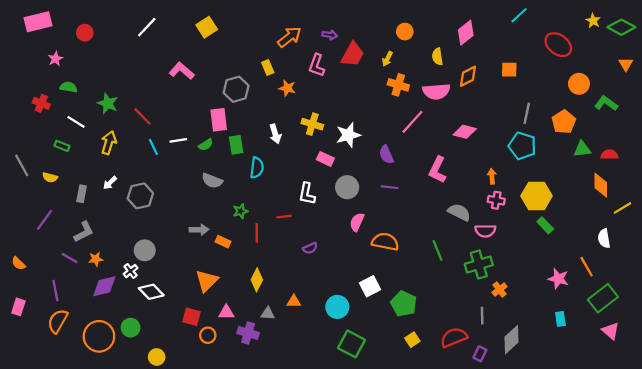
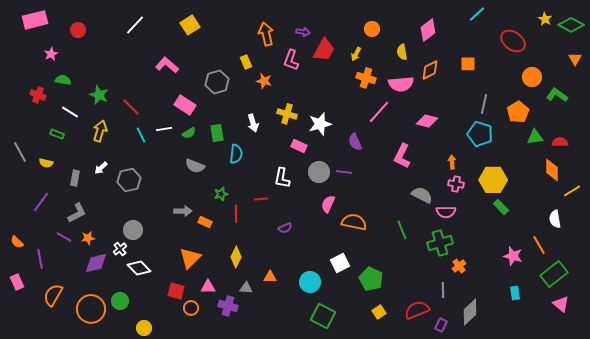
orange arrow: (289, 37) -> (266, 34), turned -65
pink rectangle: (219, 120) -> (185, 105), moved, turned -50
purple line: (390, 187) -> (344, 172), moved
purple line: (55, 291) -> (40, 259), moved
pink rectangle: (18, 307) -> (17, 282), turned -42

